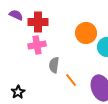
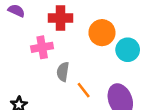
red cross: (38, 22) -> (60, 18), moved

